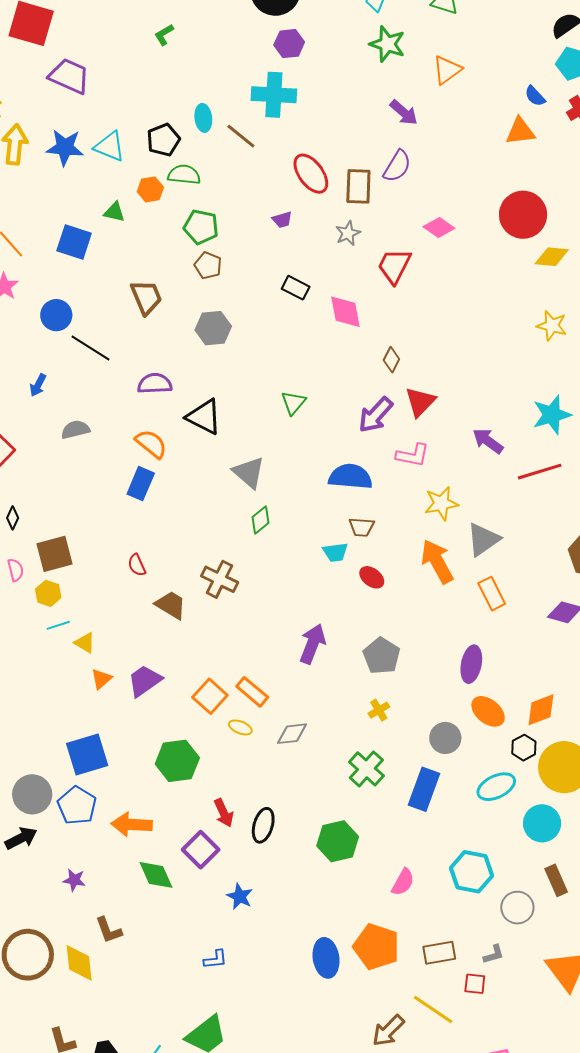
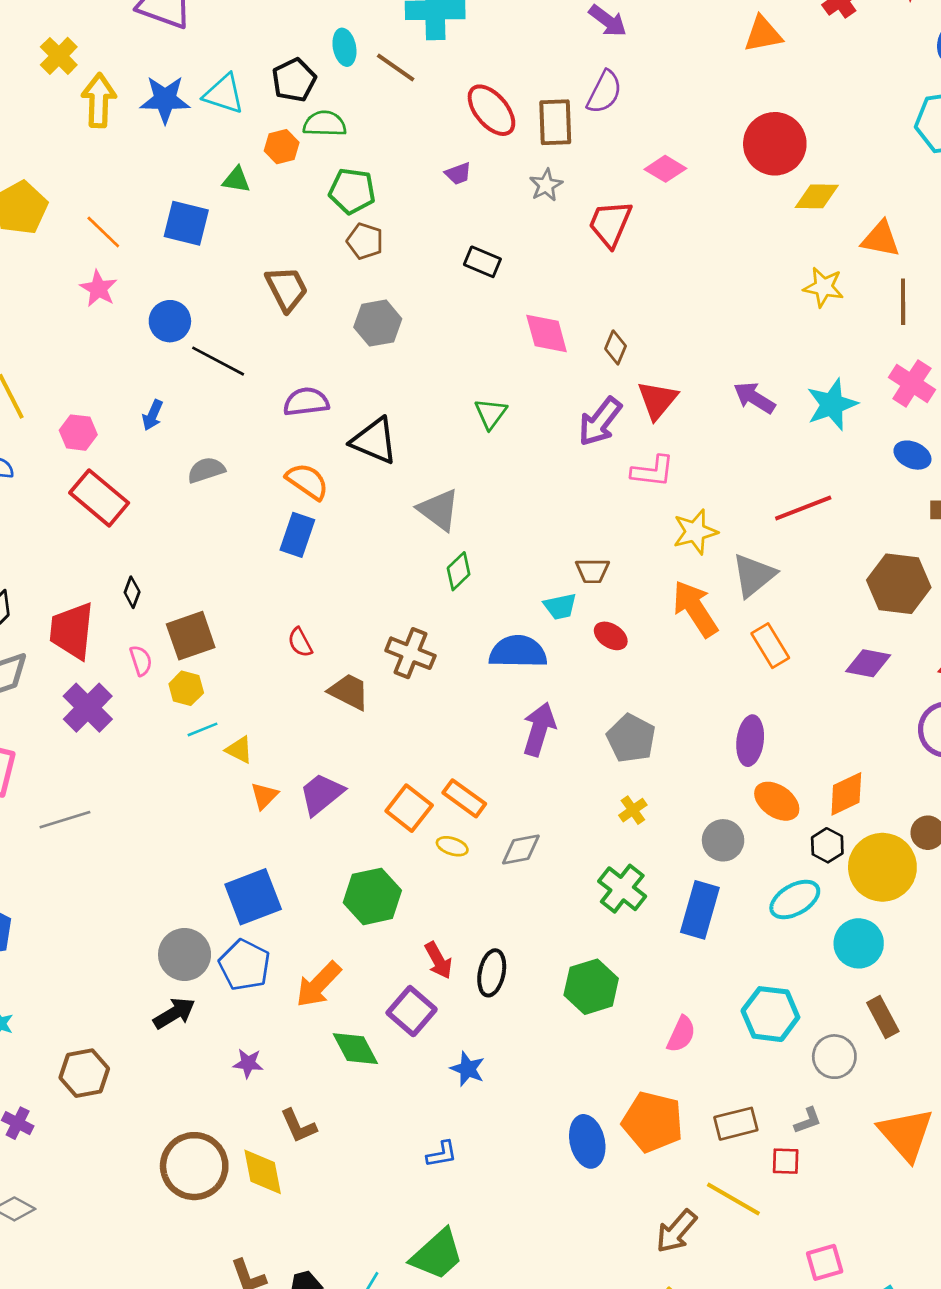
pink diamond: (345, 312) -> (547, 334), moved
purple arrow: (488, 441) -> (754, 398), moved
red line: (540, 472) -> (803, 508), moved
blue semicircle: (350, 477) -> (518, 652), moved
orange arrow: (132, 824) -> (318, 985), turned -45

